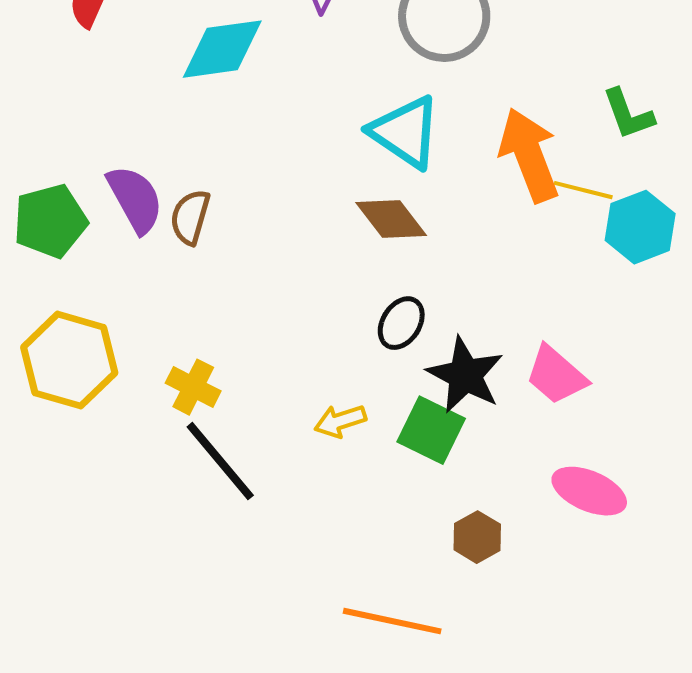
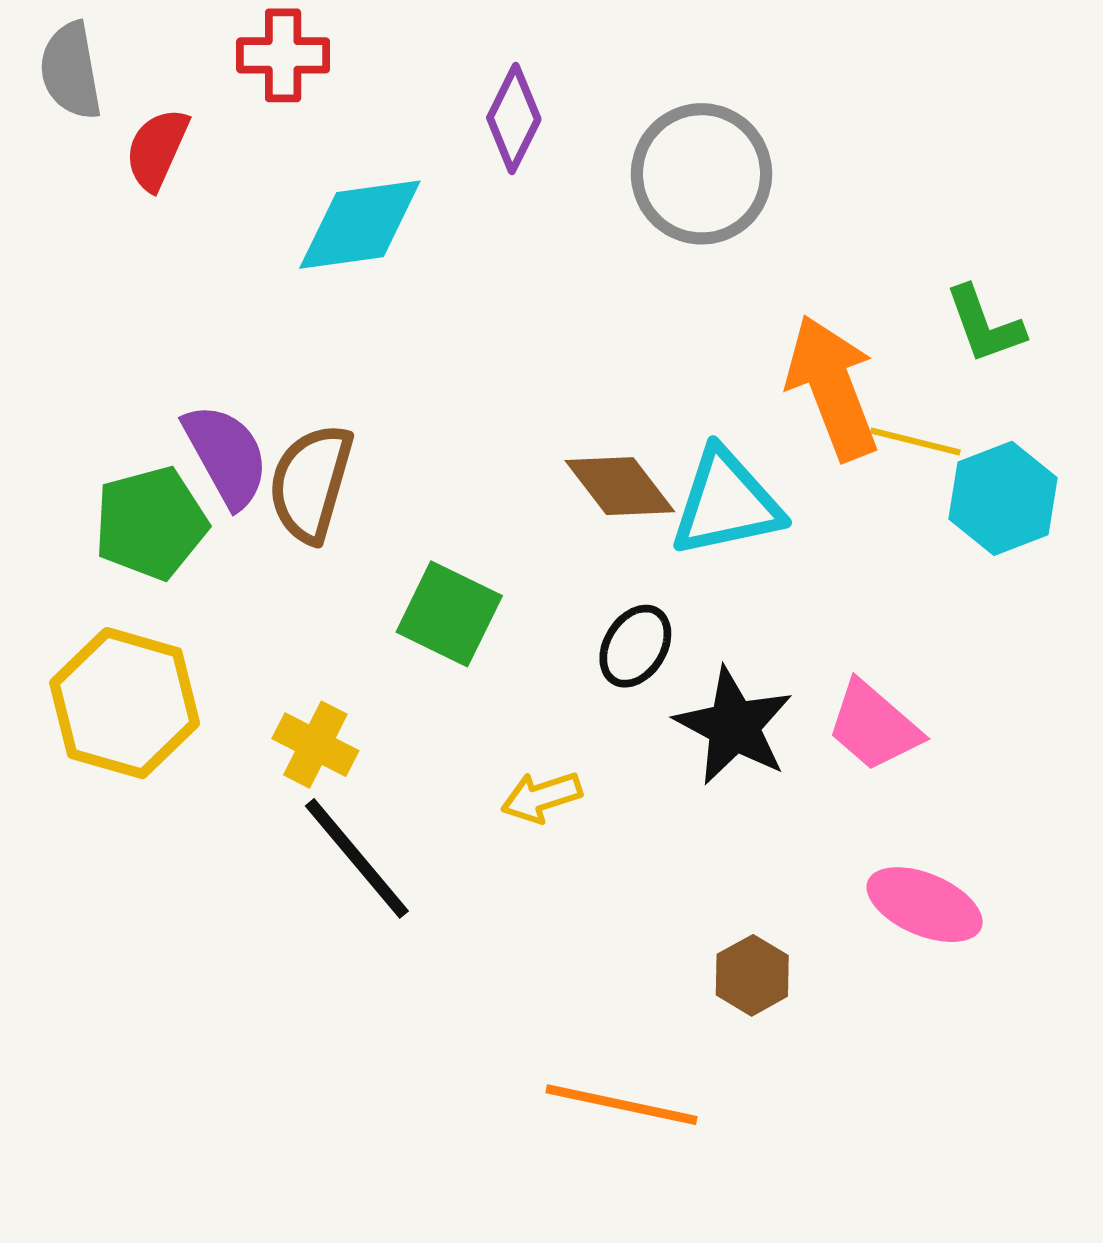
cyan triangle: (405, 132) -> (726, 503), moved, turned -46
brown semicircle: (190, 217) -> (311, 483), size x1.4
green pentagon: (50, 221) -> (151, 523), moved
green square: (431, 430) -> (449, 614), moved

